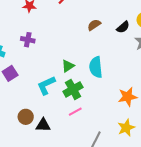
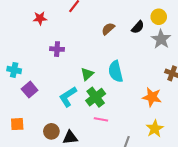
purple cross: (28, 40) -> (57, 49), moved
orange star: (128, 97) -> (152, 97), turned 30
pink line: (75, 112) -> (101, 119), turned 48

